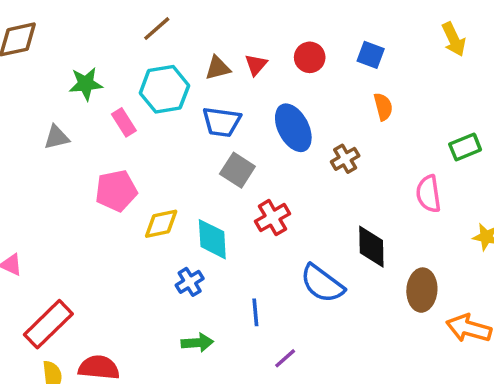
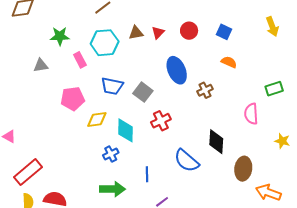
orange semicircle: (383, 107) -> (229, 62), turned -56
blue trapezoid: (222, 122) -> (112, 86), moved
green arrow: (197, 343) -> (112, 189), size x1.4

